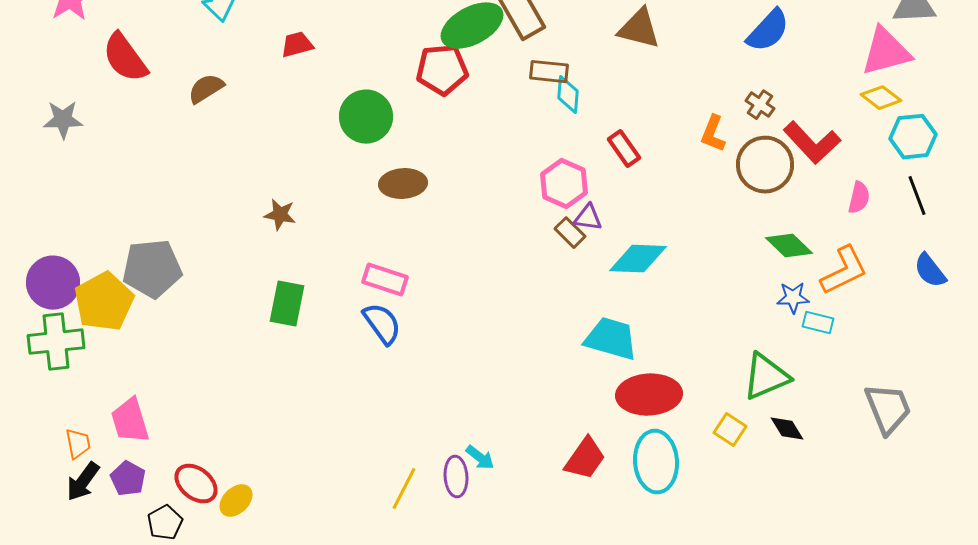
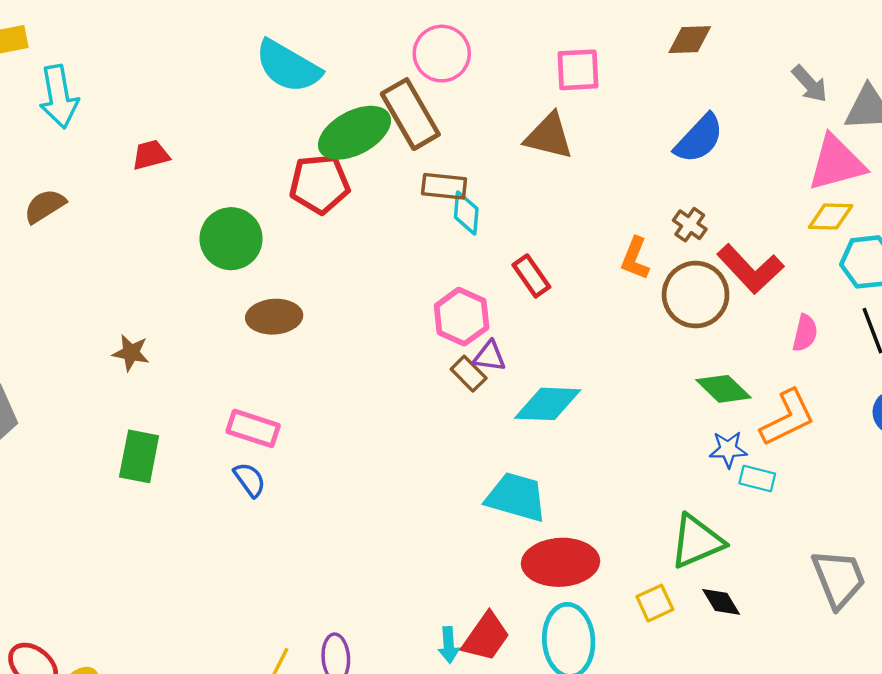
yellow diamond: (881, 98) -> (831, 217), turned -36
blue semicircle: (382, 324) -> (250, 480), size x0.7
yellow square: (730, 430) -> (655, 603), turned 32
cyan arrow: (480, 458) -> (449, 645), moved, turned 48

